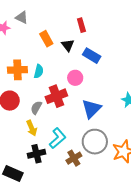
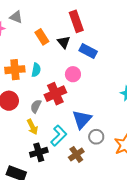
red rectangle: (81, 25) -> (76, 21), size x1.5
blue triangle: (91, 109) -> (82, 119), moved
gray circle: (95, 142) -> (96, 137), size x0.6

